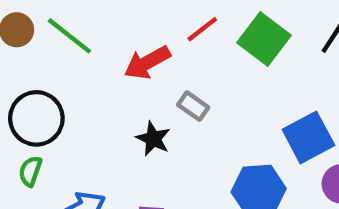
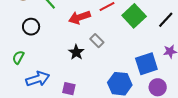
black circle: (36, 118) -> (31, 27), moved, size x0.7

